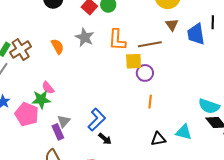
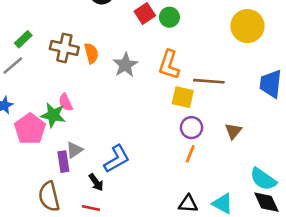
brown triangle: (172, 25) -> (233, 131), moved
gray star: (85, 37) -> (125, 65), moved
brown cross: (21, 49) -> (64, 48), moved, turned 30
purple circle: (145, 73) -> (191, 128), moved
black arrow: (105, 139) -> (96, 182), moved

